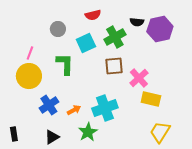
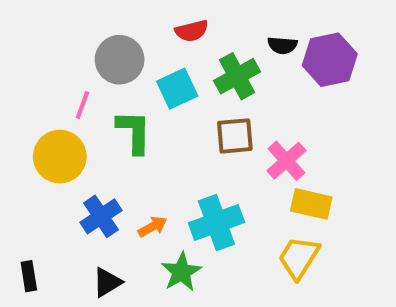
gray circle: (58, 29) -> (120, 60), size x1.5
pink line: (30, 53) -> (82, 105), moved
yellow trapezoid: (160, 132) -> (299, 258), moved

